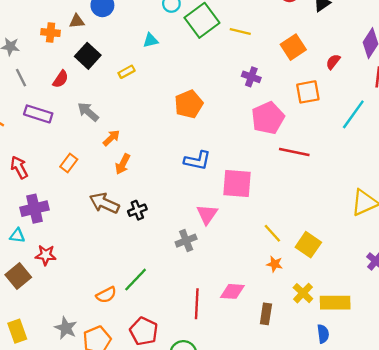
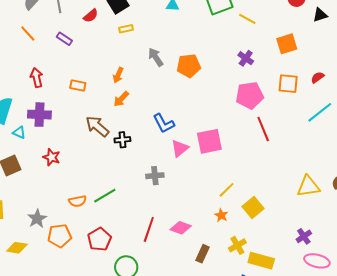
red semicircle: (333, 62) -> (318, 77), moved
yellow rectangle: (127, 72) -> (126, 29), moved
gray arrow: (88, 112) -> (156, 57), moved
purple rectangle: (38, 114) -> (64, 39), size x0.7
orange arrow: (111, 138) -> (118, 75), turned 140
red line: (294, 152) -> (263, 129), turned 40
blue L-shape: (197, 160) -> (164, 123), moved, turned 35
orange rectangle: (69, 163) -> (78, 86), turned 49
pink square: (237, 183) -> (209, 141), turned -32
pink triangle: (207, 214) -> (180, 148), moved
yellow line: (272, 233) -> (227, 190), turned 72
red star: (46, 255) -> (52, 157), moved

